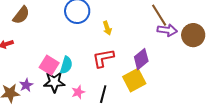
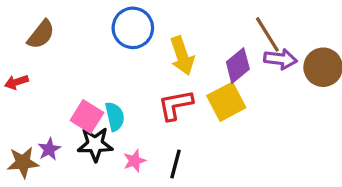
yellow arrow: (107, 28) -> (182, 56), size x1.6
purple diamond: (141, 59) -> (238, 66), moved
cyan semicircle: (66, 65) -> (115, 116), turned -30
yellow square: (134, 80) -> (226, 102), moved

